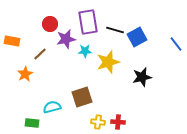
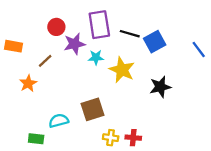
yellow star: (108, 62) -> (122, 70), turned -30

